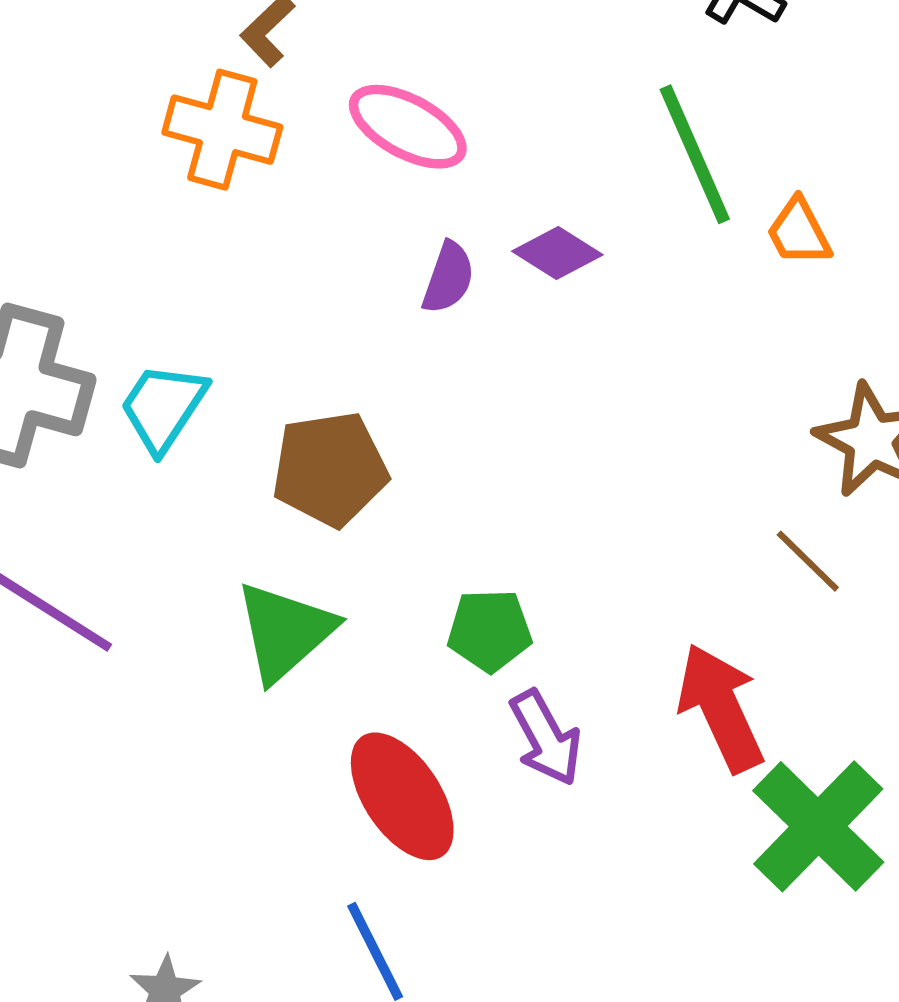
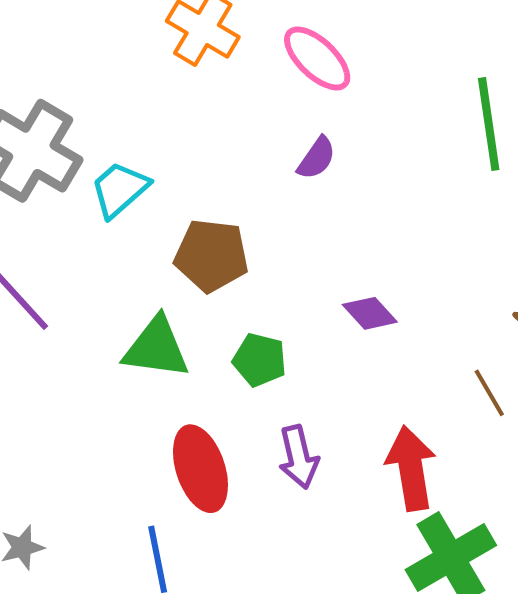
purple diamond: (557, 253) -> (370, 313), moved
green pentagon: (490, 630) -> (260, 360), moved
green triangle: (285, 632) -> (156, 348), turned 34

